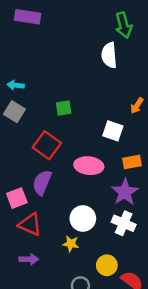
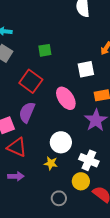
white square: (113, 131) -> (86, 69), turned -30
pink ellipse: (89, 166) -> (66, 98), turned 50
white cross: (124, 223) -> (89, 160), moved

